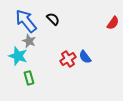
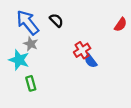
red cross: (68, 59) -> (82, 50), moved

